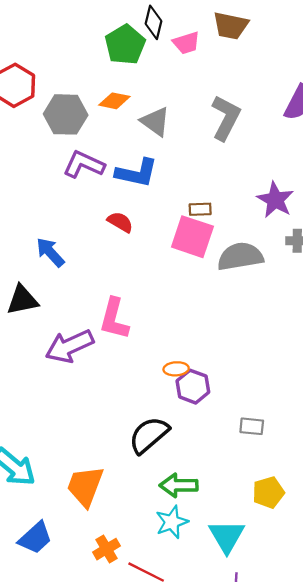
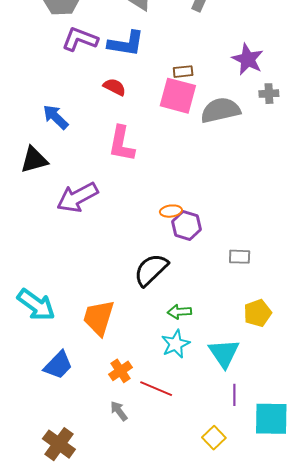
pink L-shape: (114, 319) -> (122, 144), moved
green arrow: (179, 485) -> (179, 312), size x0.7

